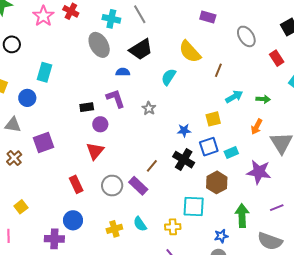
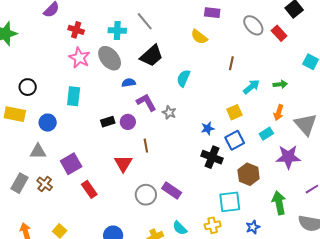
pink star: (43, 16) -> (79, 58), moved
black circle: (12, 44) -> (28, 87), moved
yellow semicircle: (190, 52) -> (199, 37), moved, size x0.7
red rectangle: (277, 58) -> (279, 33), moved
cyan rectangle: (45, 72) -> (74, 96), moved
blue semicircle: (123, 72) -> (129, 83), moved
purple L-shape: (116, 98) -> (146, 102), moved
purple circle: (100, 124) -> (128, 122), moved
cyan rectangle: (231, 153) -> (266, 134), moved
brown line: (152, 166) -> (146, 146), moved, turned -40
red rectangle: (76, 184) -> (89, 189), moved
blue star: (221, 236) -> (253, 227), moved

